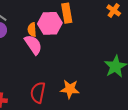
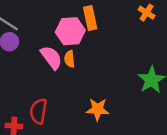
orange semicircle: (32, 30) -> (69, 59), moved
red semicircle: (38, 93) -> (39, 111), moved

